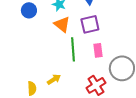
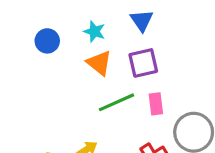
green line: (73, 49) -> (116, 102), turned 70

